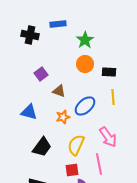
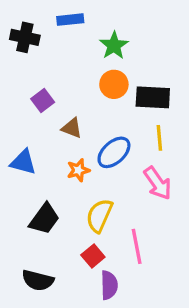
black rectangle: (109, 72) -> (153, 97), size x1.5
pink arrow: (108, 137) -> (158, 183), moved
red square: (72, 170) -> (93, 256), turned -32

